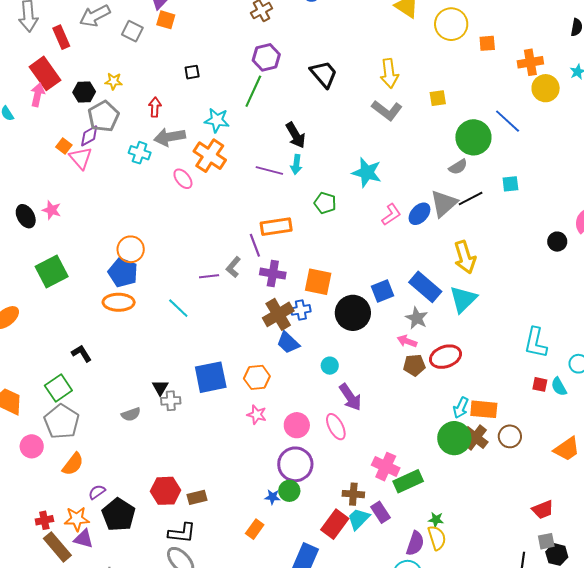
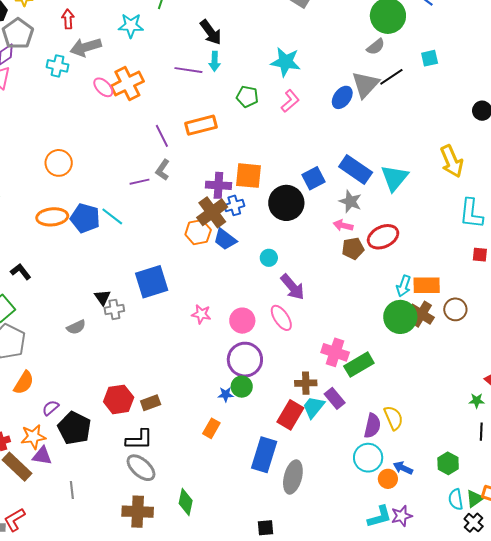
orange cross: (210, 156) -> (127, 84), moved, turned 36
pink L-shape: (391, 215) -> (290, 101), moved
purple line: (255, 245) -> (162, 136), moved
yellow arrow: (465, 257) -> (452, 161), moved
blue pentagon: (123, 273) -> (85, 218), moved
purple cross: (273, 274) -> (218, 185), moved
orange hexagon: (257, 377) -> (198, 232), moved
green star: (436, 520) -> (477, 401), moved

